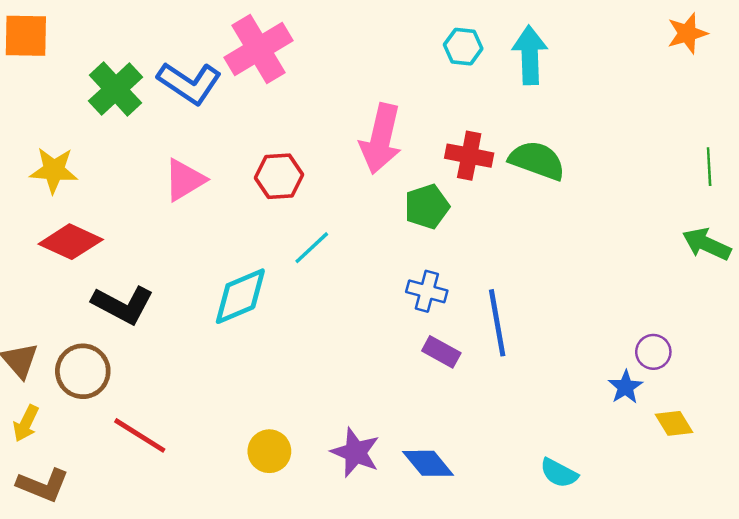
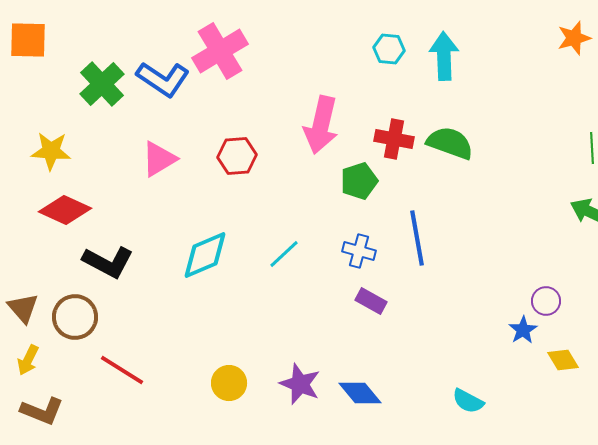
cyan line: (312, 248) -> (284, 254), moved
blue line: (497, 323) -> (417, 238), moved

